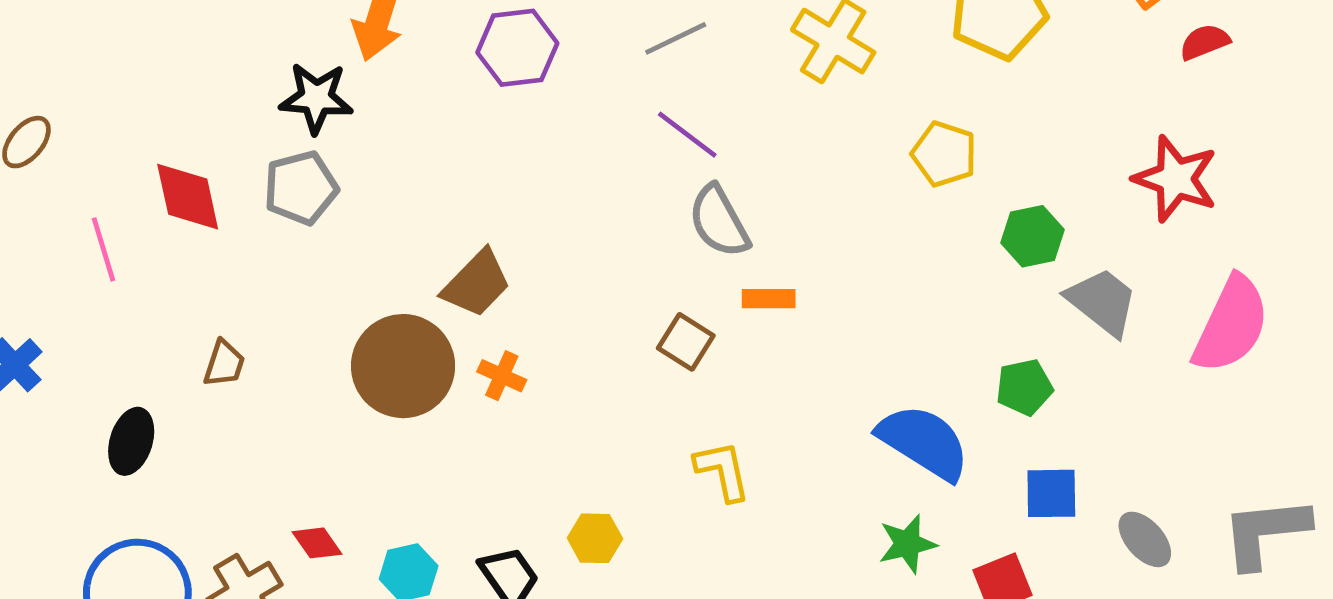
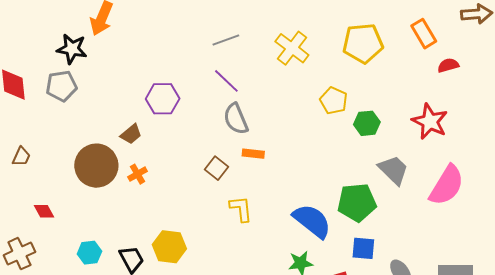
purple hexagon: (517, 48) -> (163, 99), moved
green hexagon: (1033, 236) -> (367, 123), moved
brown trapezoid: (476, 284) -> (131, 134), size x0.7
orange cross: (502, 376) -> (137, 174), turned 30
green pentagon: (1024, 387) -> (357, 202), size x1.6
yellow L-shape: (723, 471) -> (241, 209), moved
yellow hexagon: (595, 538) -> (169, 247), size x1.5
red diamond: (317, 543) -> (44, 211), moved

